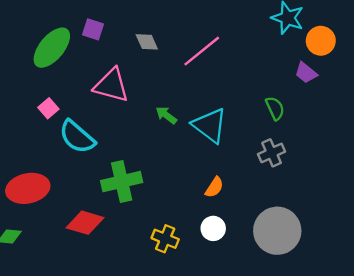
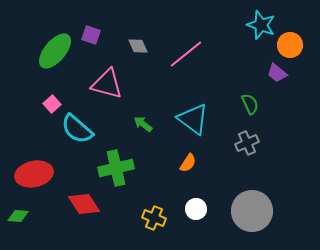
green arrow: (166, 115) -> (143, 124), moved
orange semicircle: (214, 187) -> (188, 163), moved
red diamond: (85, 223) -> (84, 204), turned 40

